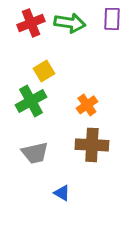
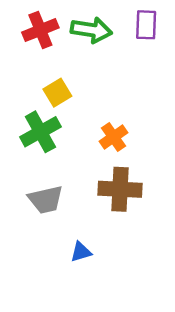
blue triangle: (62, 193) -> (81, 252), turned -48

